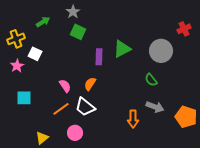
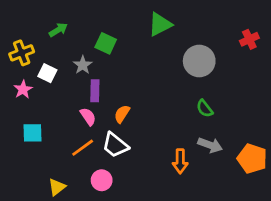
gray star: (73, 12) -> (83, 65), moved
green triangle: (122, 49) -> (160, 24), moved
gray circle: (161, 51) -> (199, 61), moved
purple rectangle: (99, 57) -> (95, 91), moved

